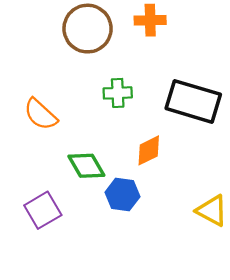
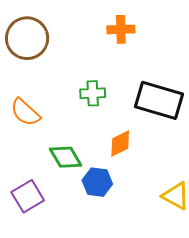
brown circle: (88, 29) -> (27, 38), moved

